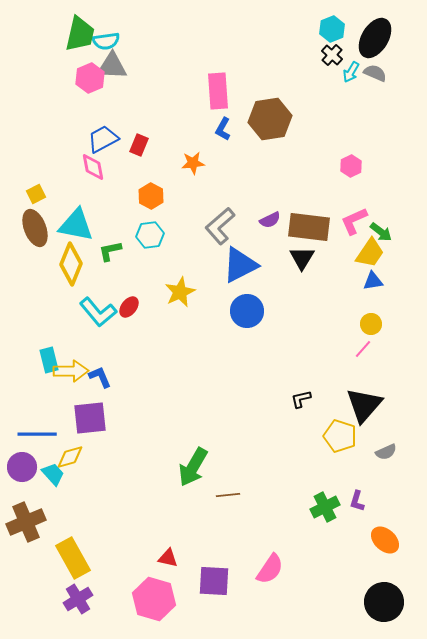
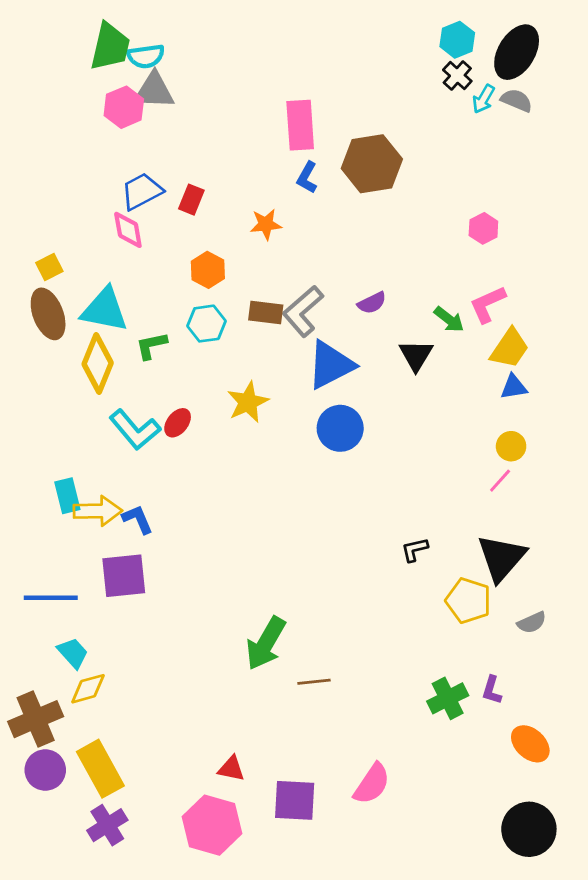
brown rectangle: (309, 227) -> (266, 313), moved, size x0.6
green arrow: (381, 232) -> (449, 319), moved
yellow diamond: (70, 457) -> (88, 689), moved
purple circle: (22, 467) -> (45, 770), moved

